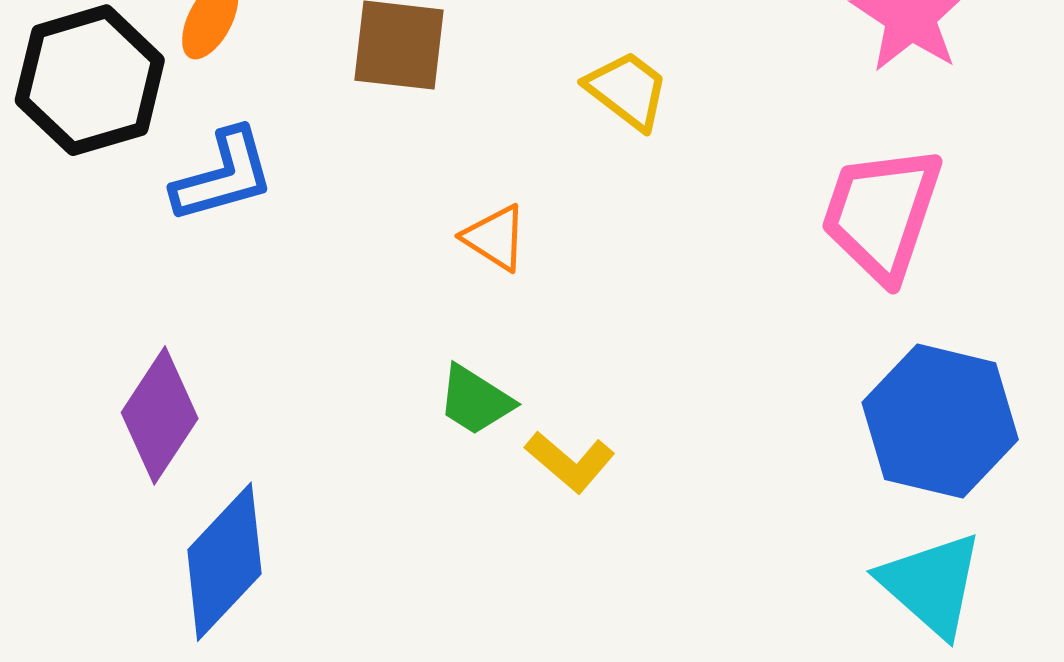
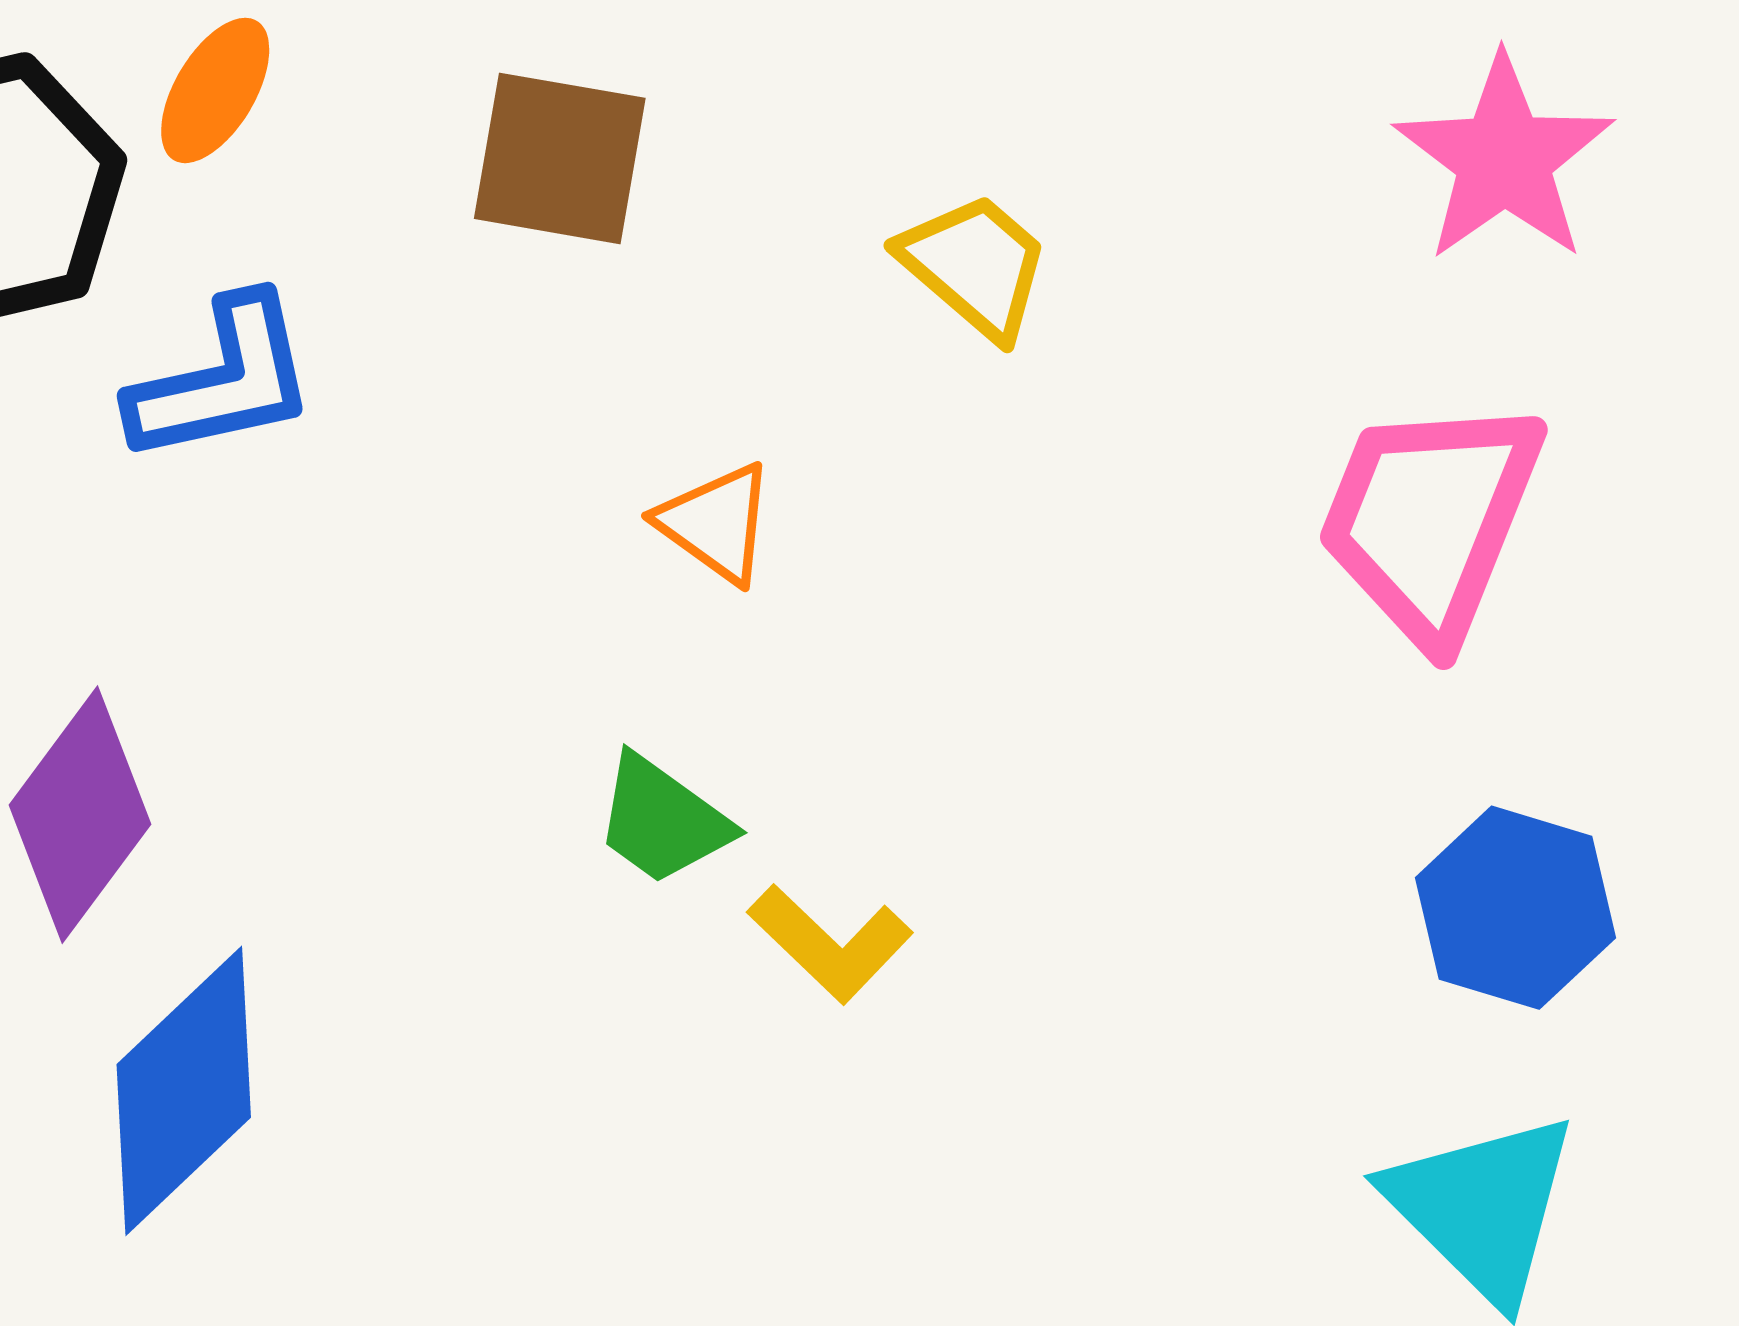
blue hexagon: (940, 421) -> (1515, 908), size x0.7

